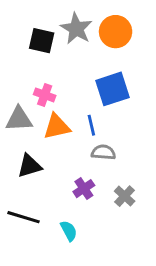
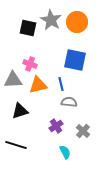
blue square: (112, 89) -> (75, 60), turned 30
cyan semicircle: (69, 231) -> (65, 152), moved

